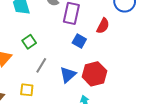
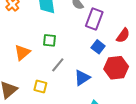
green square: (29, 42) -> (49, 40), turned 32
red hexagon: (94, 74) -> (116, 68), moved

